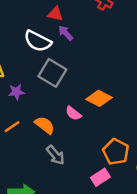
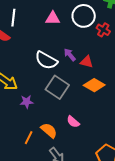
red triangle: (55, 14) -> (87, 62), moved
orange diamond: (99, 98) -> (94, 85), moved
orange line: (12, 127) -> (29, 138), moved, turned -32

